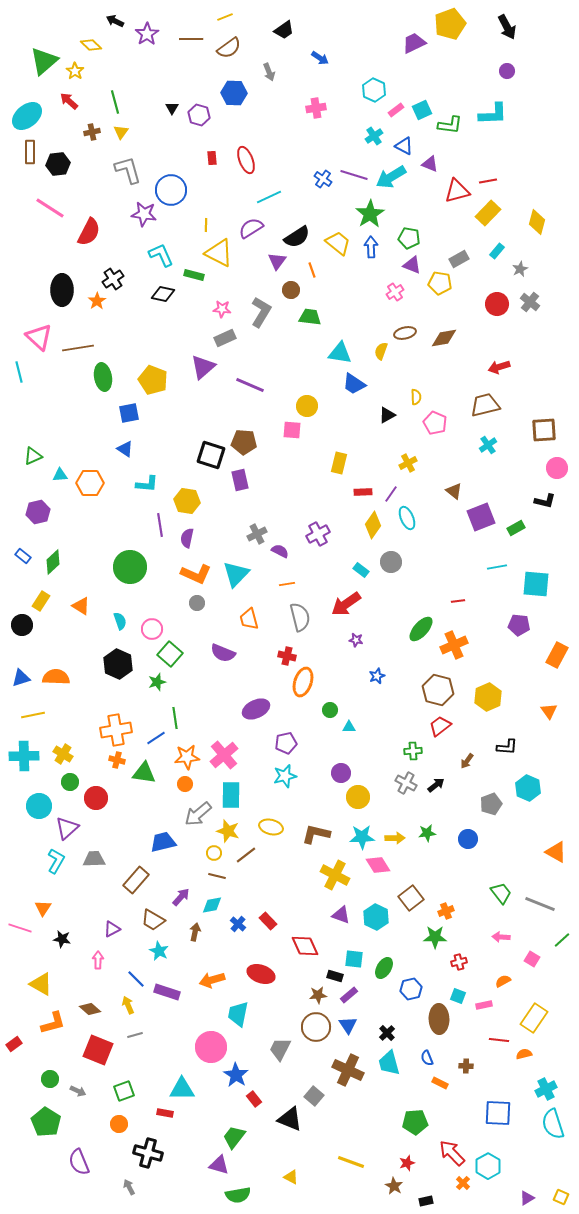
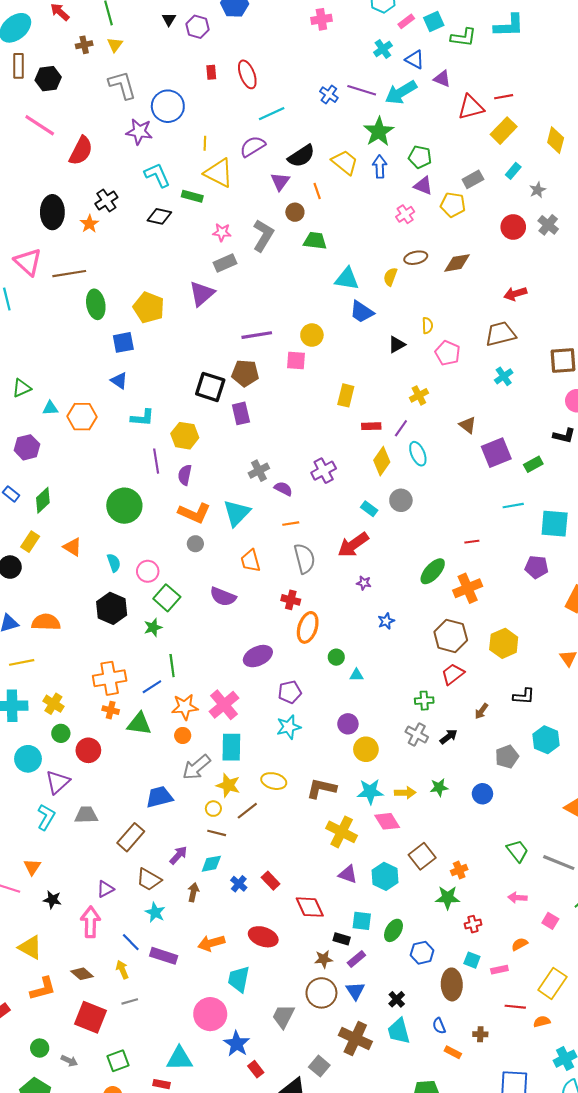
purple line: (250, 385) -> (257, 335), moved, turned -32
pink arrow: (98, 960) -> (91, 922), size x1.6

